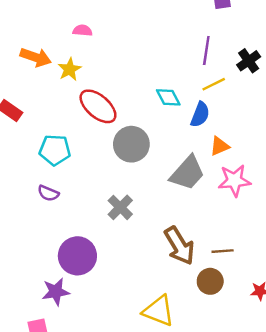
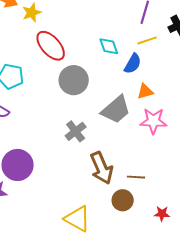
gray cross: (120, 207) -> (76, 131), moved

